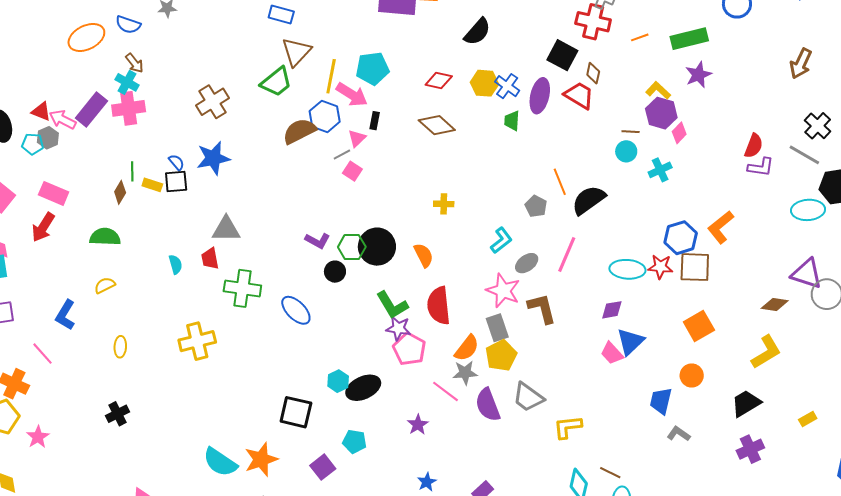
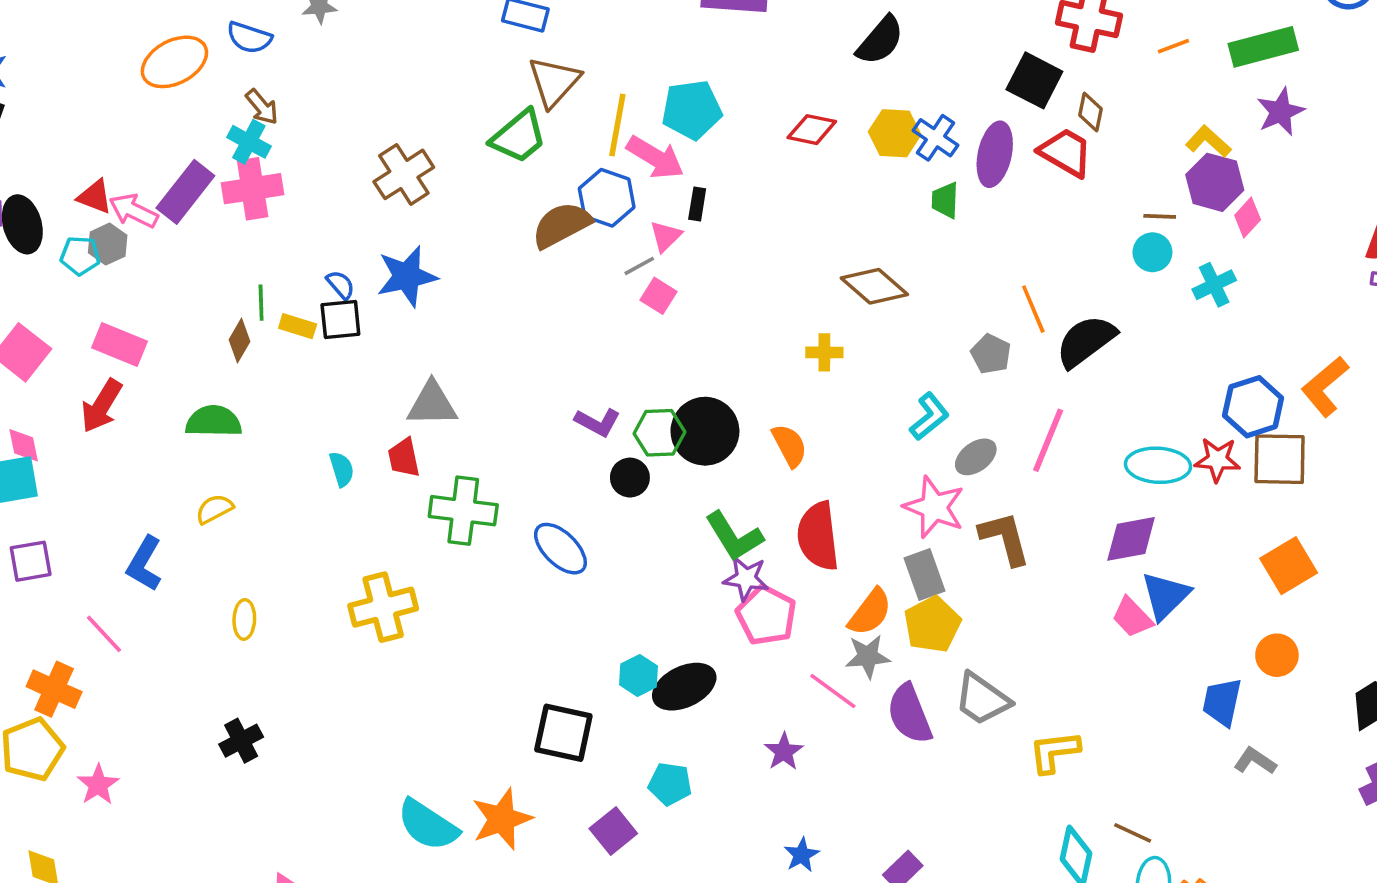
brown diamond: (437, 125) -> (874, 286), moved
purple diamond: (612, 310) -> (1131, 539), size x1.4

